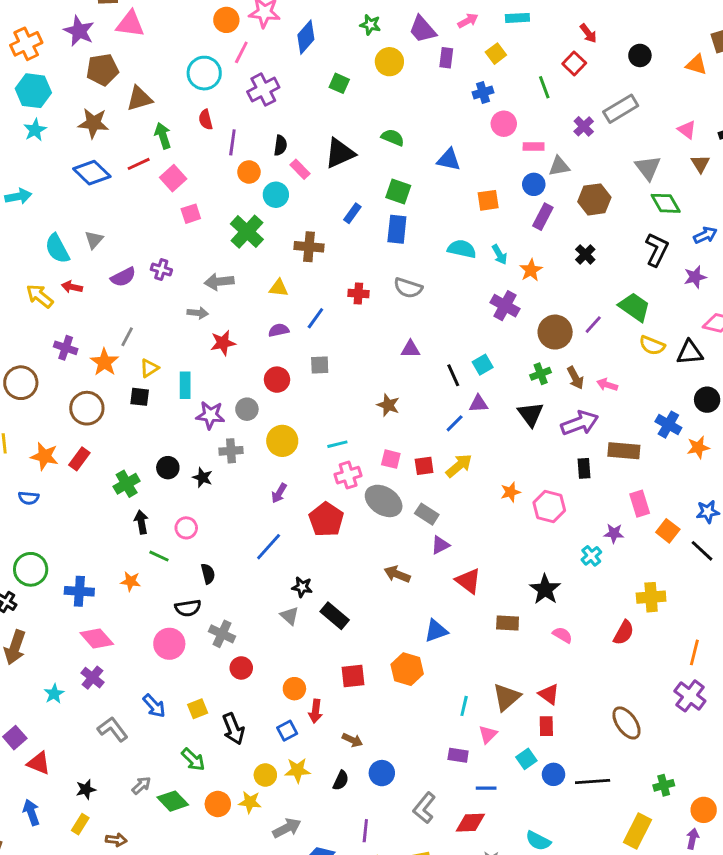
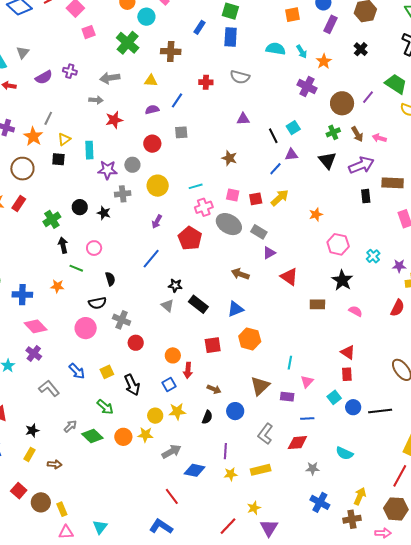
pink hexagon: (549, 506) -> (338, 244), moved
purple star: (614, 533) -> (399, 266), moved
blue triangle: (436, 631) -> (235, 309), moved
brown triangle: (507, 697) -> (260, 386), moved

